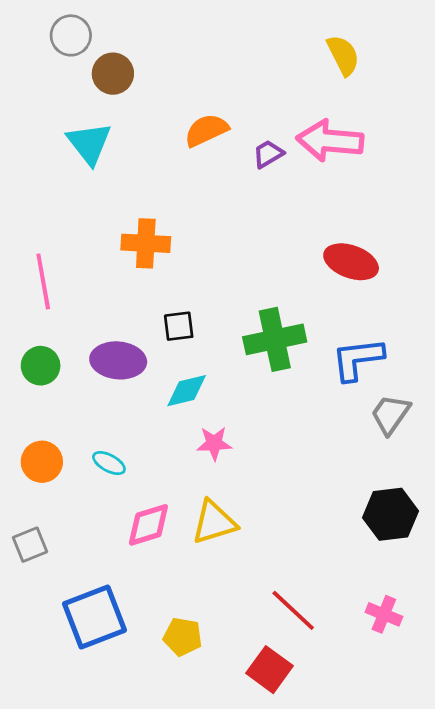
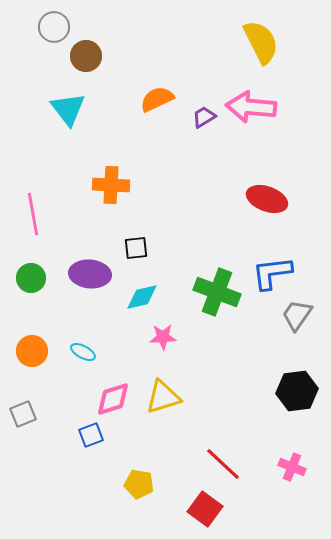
yellow semicircle: (343, 55) -> (261, 42), size x1.4
green cross: (275, 339) -> (217, 292), moved, turned 33
blue square: (94, 617) -> (91, 435), moved, size x0.5

